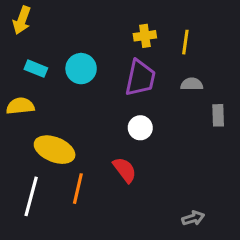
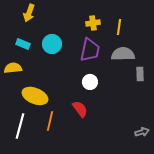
yellow arrow: (22, 20) -> (29, 13), moved
gray semicircle: (192, 84) -> (123, 54), size x1.6
gray arrow: (193, 218) -> (142, 132), moved

